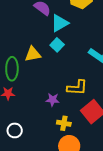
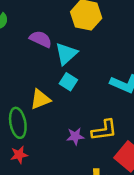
purple star: (53, 100) -> (75, 136), moved

